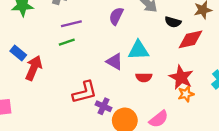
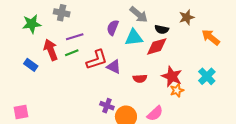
red diamond: (191, 39) -> (157, 46), moved
cyan triangle: (139, 50) -> (134, 38), moved
red arrow: (34, 68) -> (51, 50), moved, turned -40
red L-shape: (85, 92) -> (97, 60), moved

